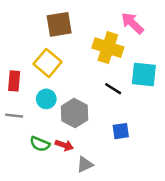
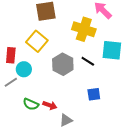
cyan circle: (46, 99) -> (24, 69), moved
gray hexagon: (75, 113) -> (63, 64), moved
gray line: (14, 116) -> (11, 82), turned -40

